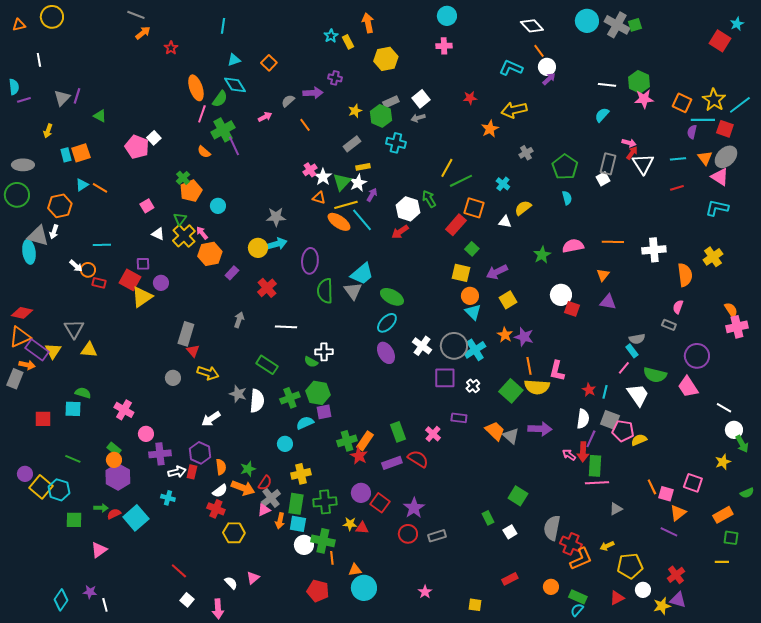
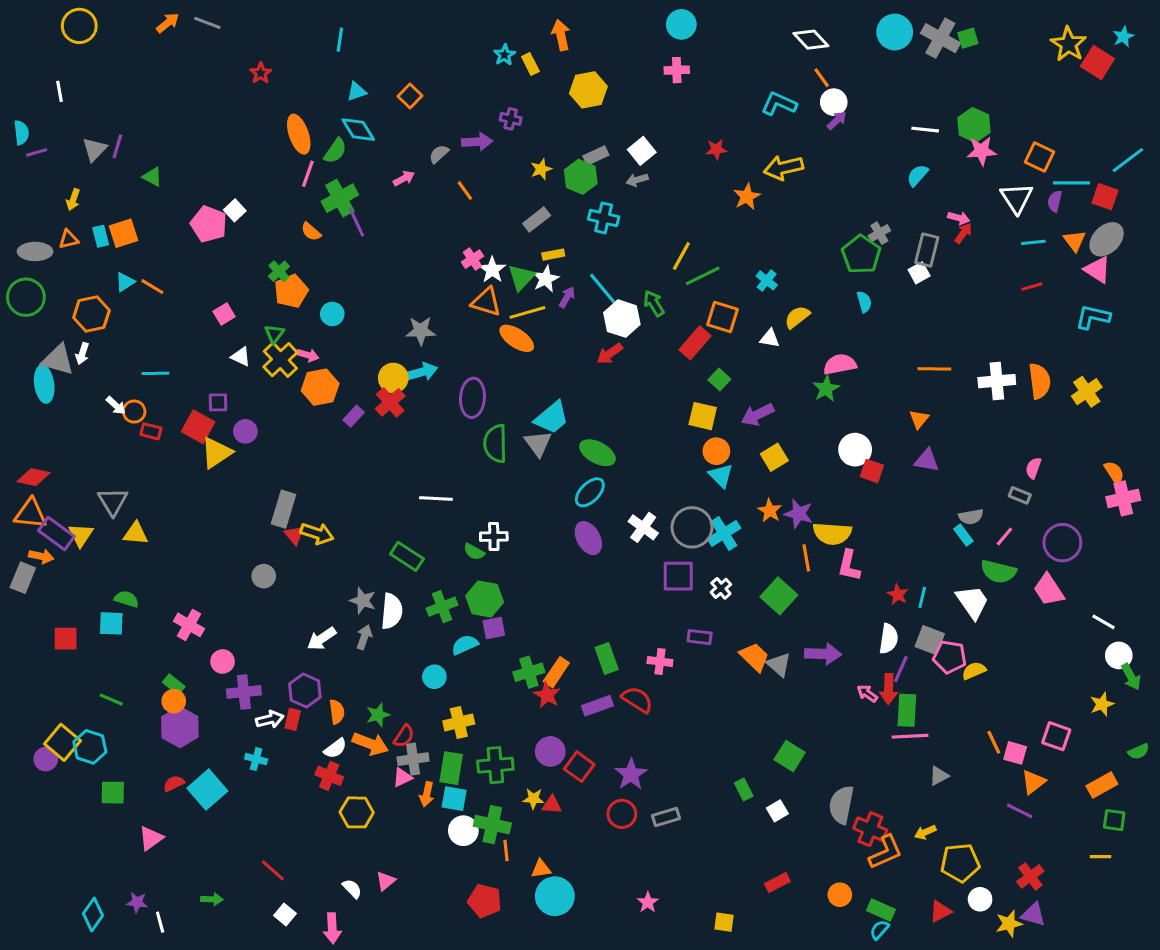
orange triangle: (19, 25) -> (69, 239), moved
orange arrow: (143, 33) -> (168, 23), moved
yellow star: (714, 100) -> (1068, 44), moved
gray cross: (526, 153) -> (879, 233), moved
white triangle: (643, 164) -> (1017, 198), moved
orange triangle: (319, 198) -> (486, 302), size x1.5
cyan line: (362, 220) -> (604, 290), moved
pink arrow: (202, 233) -> (308, 355), turned 144
pink semicircle: (573, 246) -> (840, 364), moved
orange semicircle: (685, 275) -> (1040, 381), moved
red cross: (267, 288) -> (390, 402), moved
gray arrow: (239, 320) -> (364, 637), moved
orange triangle: (20, 337) -> (30, 514), turned 30
pink line: (624, 368) -> (1004, 537), moved
yellow arrow: (208, 373) -> (317, 533), moved
yellow semicircle: (537, 387) -> (832, 533), moved
pink cross: (433, 434) -> (660, 662), turned -35
purple circle: (25, 474) -> (46, 759), moved
gray cross: (271, 498) -> (413, 759), turned 30
green arrow: (101, 508) -> (212, 899), moved

